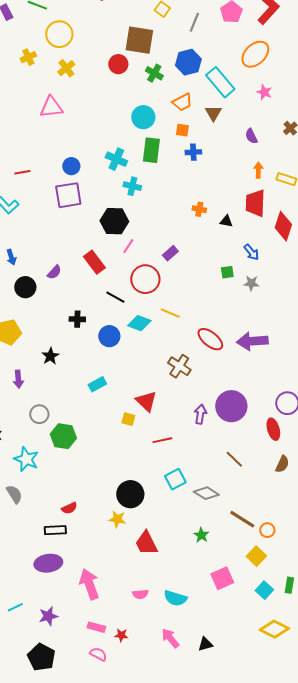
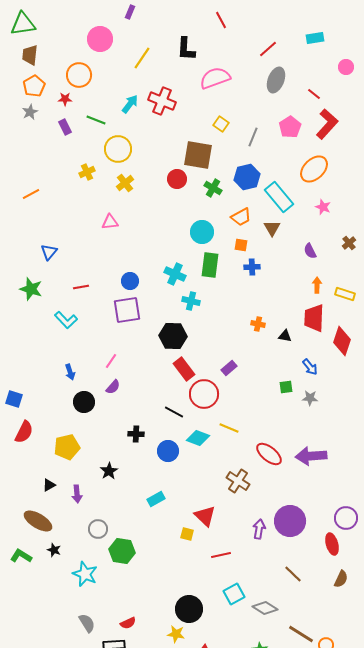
pink triangle: (51, 107) -> (110, 222), size x0.7
pink line: (128, 246) -> (111, 361), moved
red rectangle: (94, 262) -> (184, 369), moved
gray semicircle: (14, 494) -> (87, 623), moved

